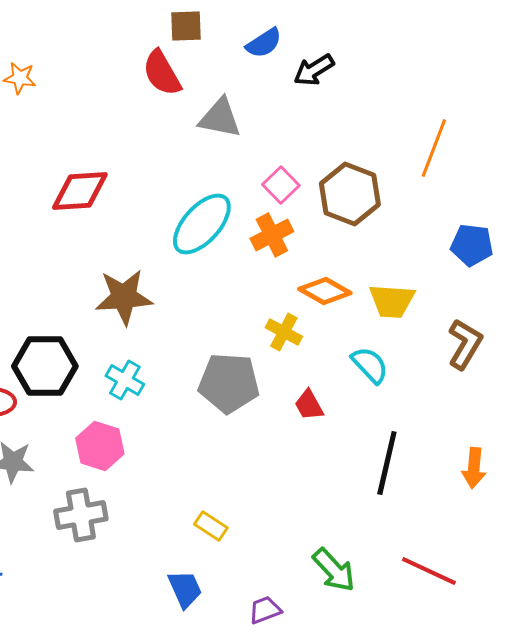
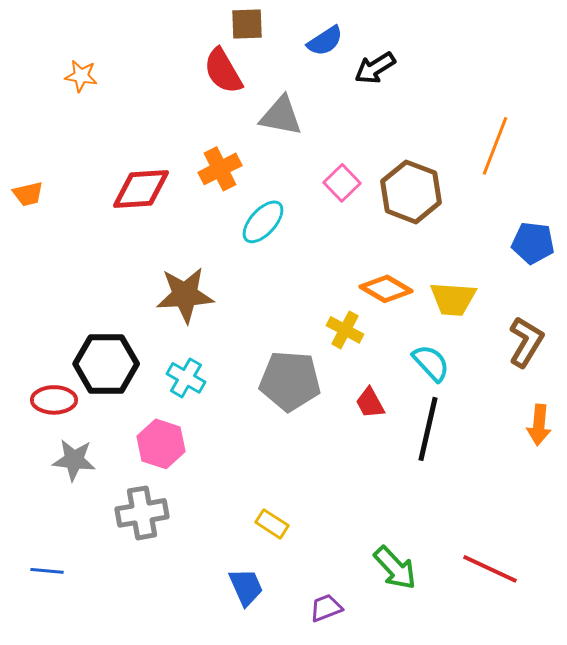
cyan ellipse: (202, 224) -> (263, 222), size x0.7
orange cross: (272, 235) -> (220, 169), moved
black line: (387, 463) -> (428, 429), moved
orange arrow: (474, 468) -> (539, 425), moved

